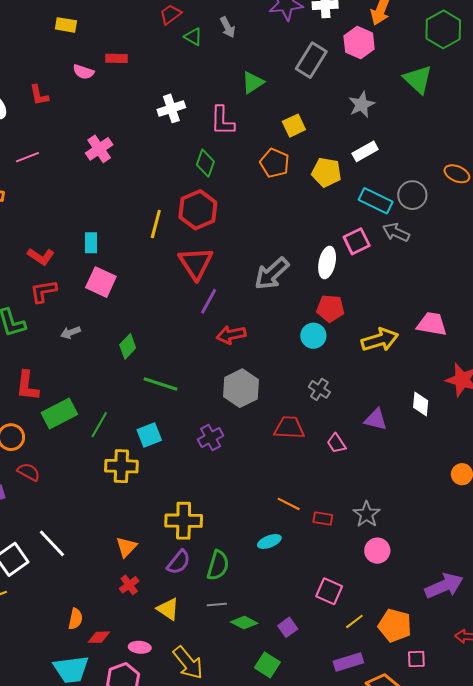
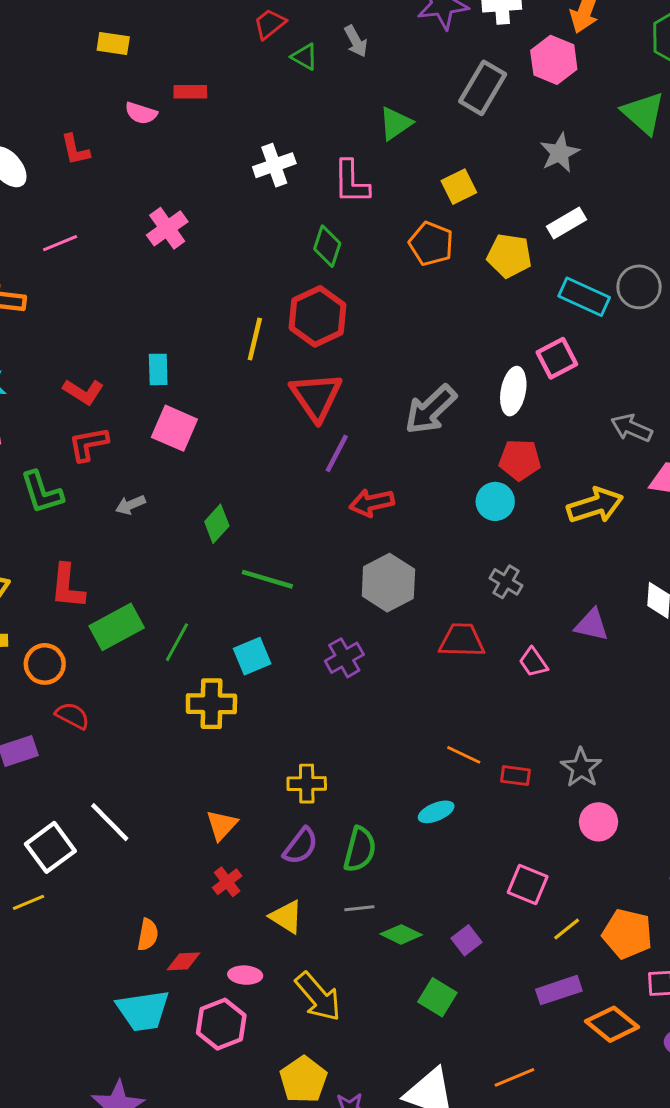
gray arrow: (396, 232) -> (631, 428), moved
yellow cross: (184, 521) -> (307, 784), size x0.7

